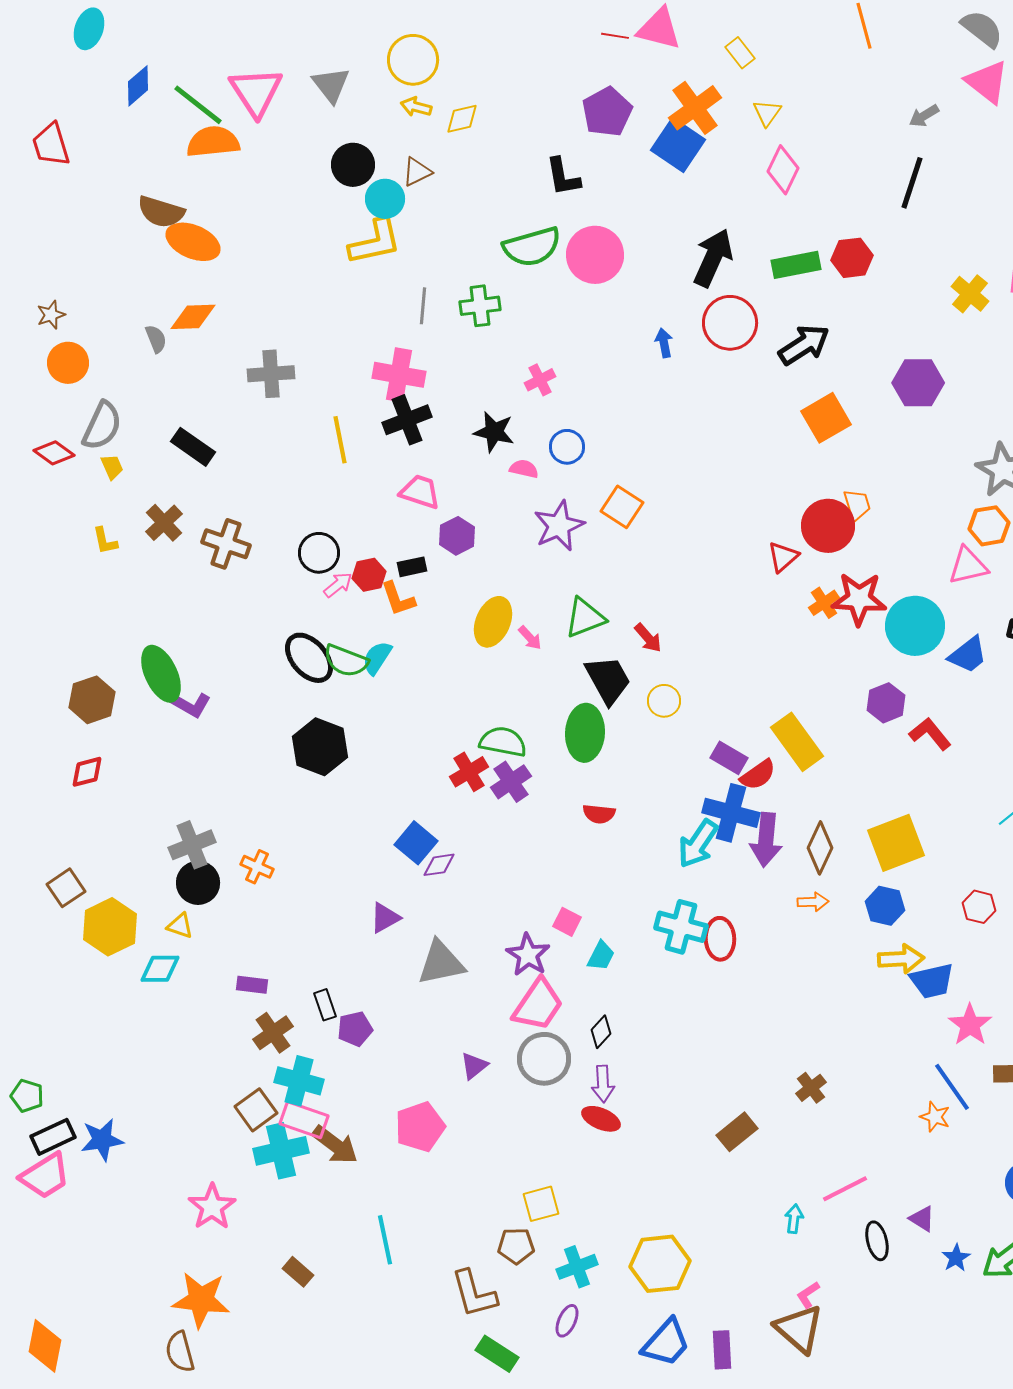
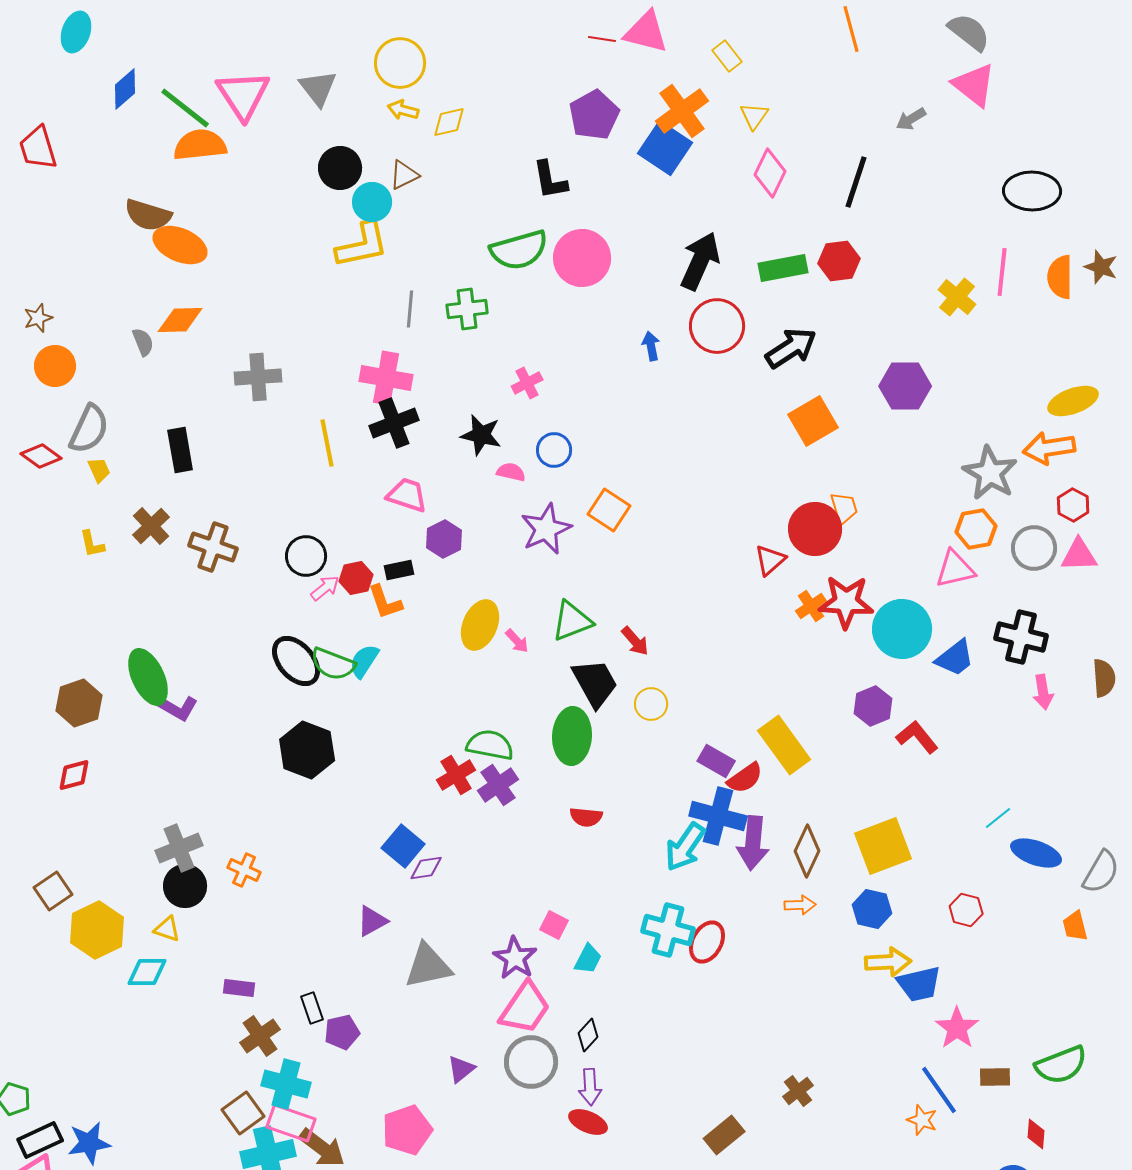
black line: (912, 183) -> (856, 182), moved
black rectangle: (193, 447) -> (180, 450), turned 45
red ellipse: (720, 939) -> (707, 942), turned 30

